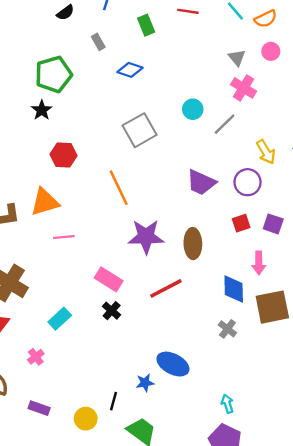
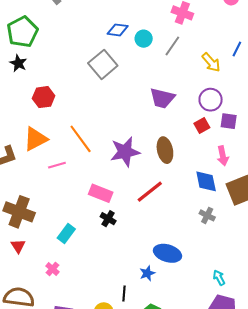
blue diamond: (130, 70) -> (118, 30), moved
purple circle: (248, 182) -> (211, 100), moved
orange line: (119, 188) -> (81, 139), moved

